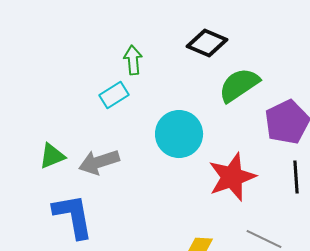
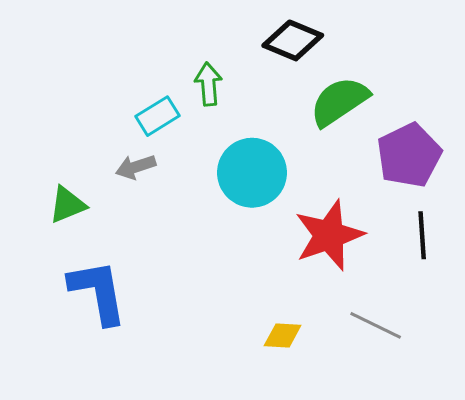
green arrow: (133, 60) -> (208, 84), moved
gray arrow: (99, 162) -> (136, 167), moved, size x0.7

